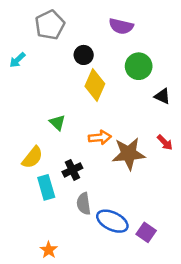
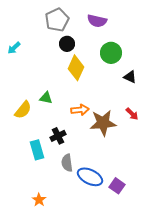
gray pentagon: (50, 25) -> (57, 20), moved
green triangle: (57, 122) -> (46, 98), turned -32
yellow semicircle: (32, 157) -> (23, 110), moved

